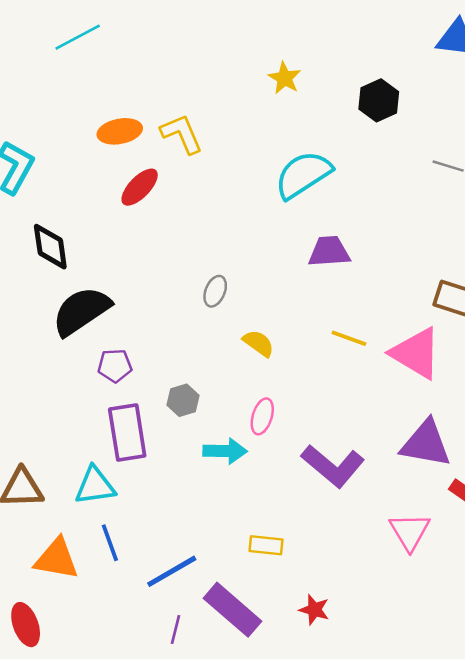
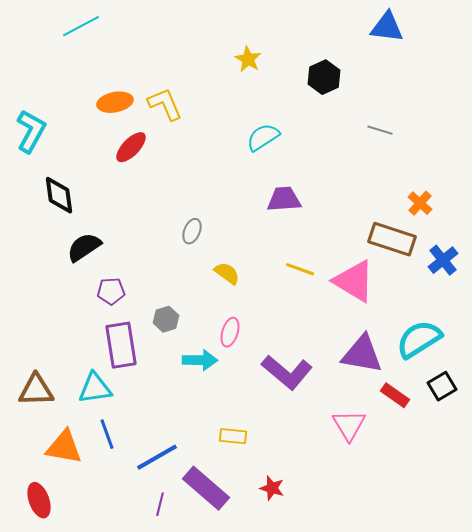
cyan semicircle: (303, 175) -> (263, 137), size x0.7
black semicircle: (81, 311) -> (84, 247), size x0.7

